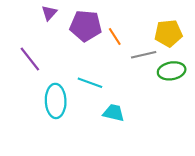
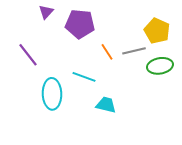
yellow pentagon: (168, 33) -> (157, 31), turned 30
orange line: (115, 37) -> (107, 52), moved

